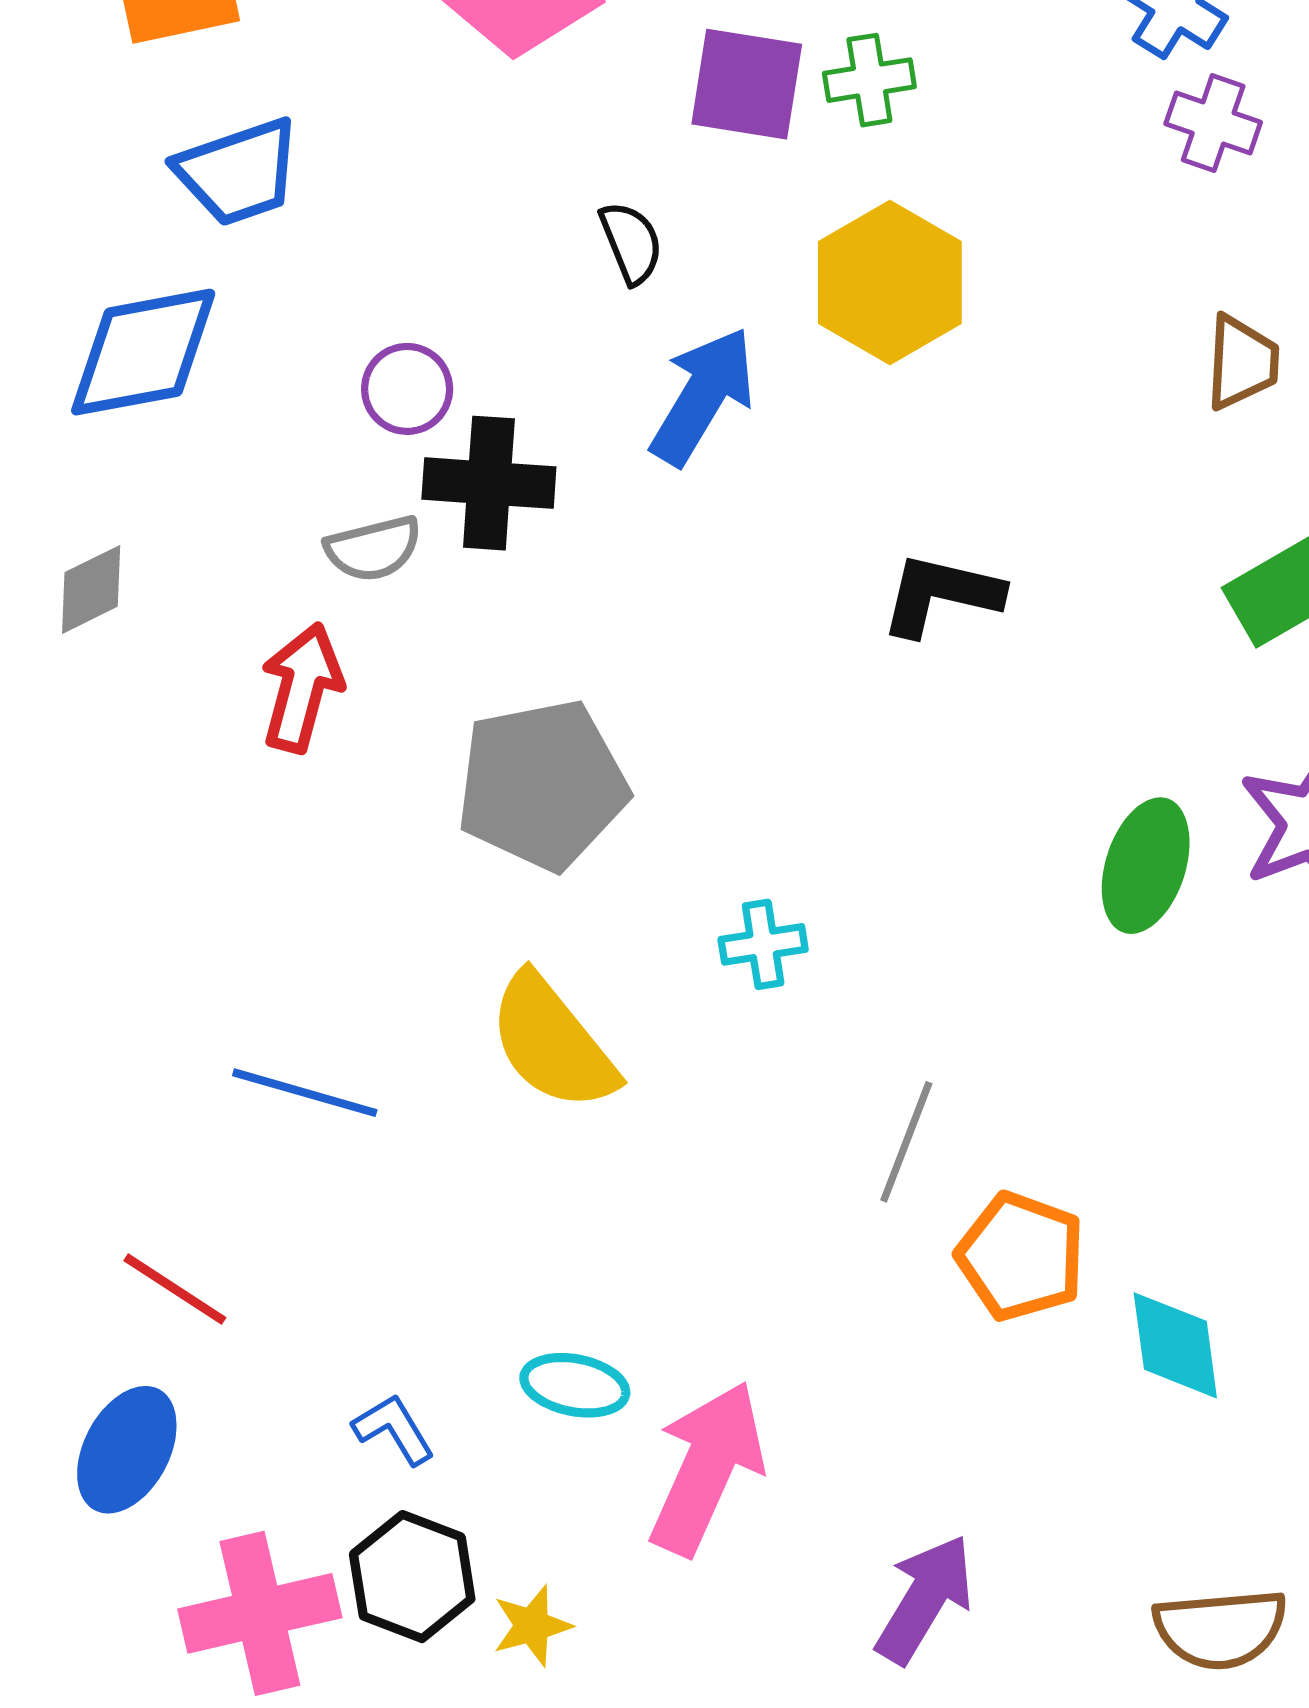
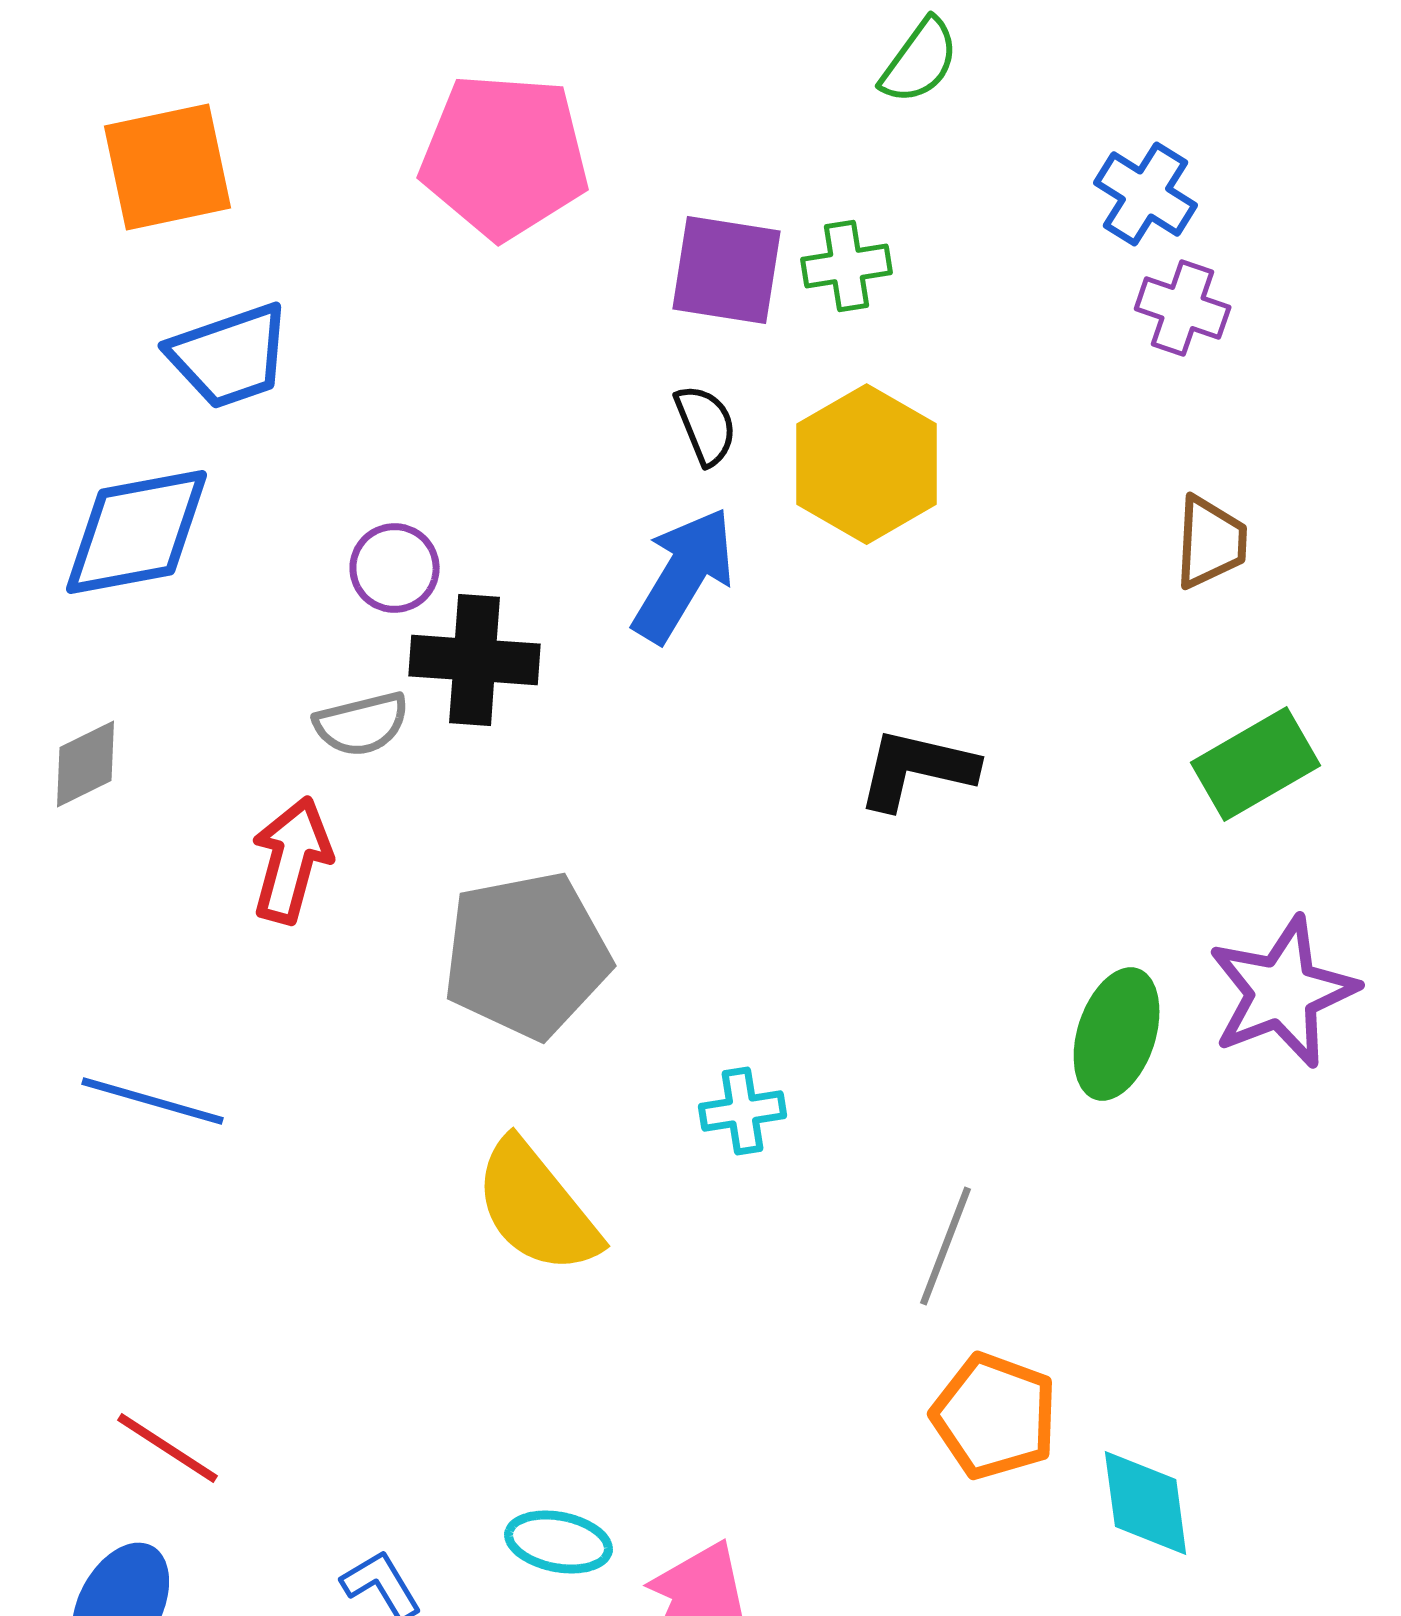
black semicircle: (631, 243) -> (706, 425), moved
blue line: (305, 1093) -> (153, 1101), moved
gray line: (906, 1142) -> (946, 1246), moved

